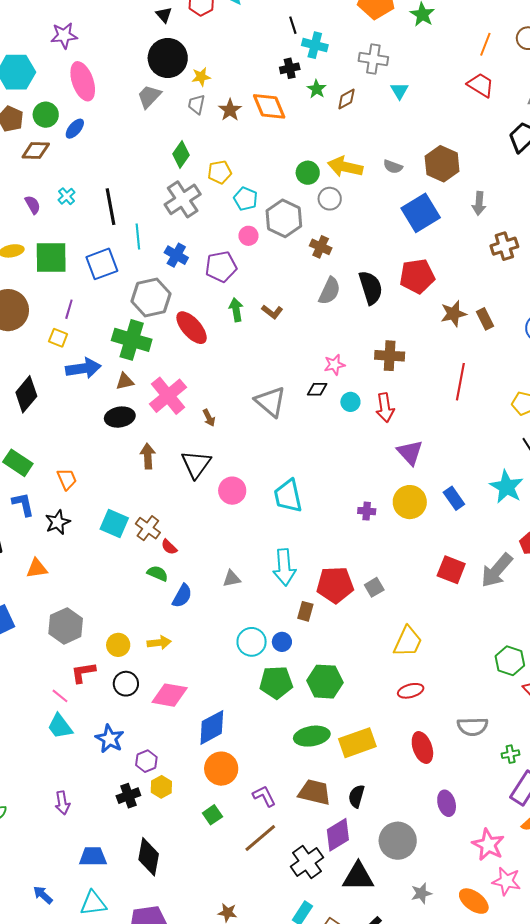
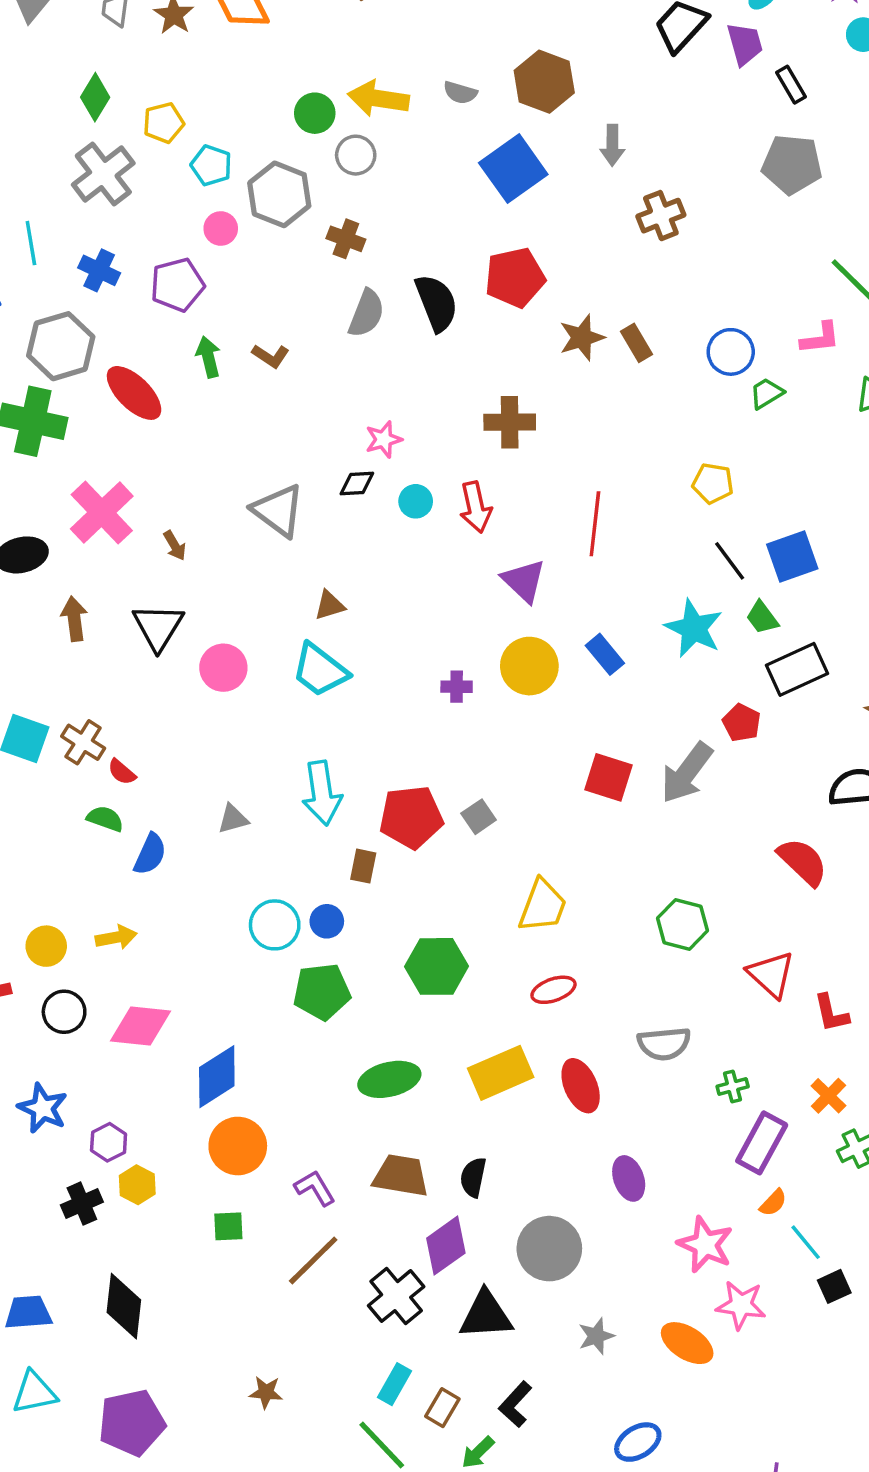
brown cross: (390, 356) -> (510, 422), moved
brown triangle: (125, 381) -> (330, 605), moved
red line: (460, 382) -> (595, 524), moved
cyan trapezoid: (288, 496) -> (320, 670), turned -36
green hexagon: (510, 661) -> (682, 924), moved
green hexagon: (325, 682) -> (437, 966), moved
yellow rectangle: (357, 743) -> (501, 1073), moved
green square: (212, 815) -> (228, 1226), turned 36

